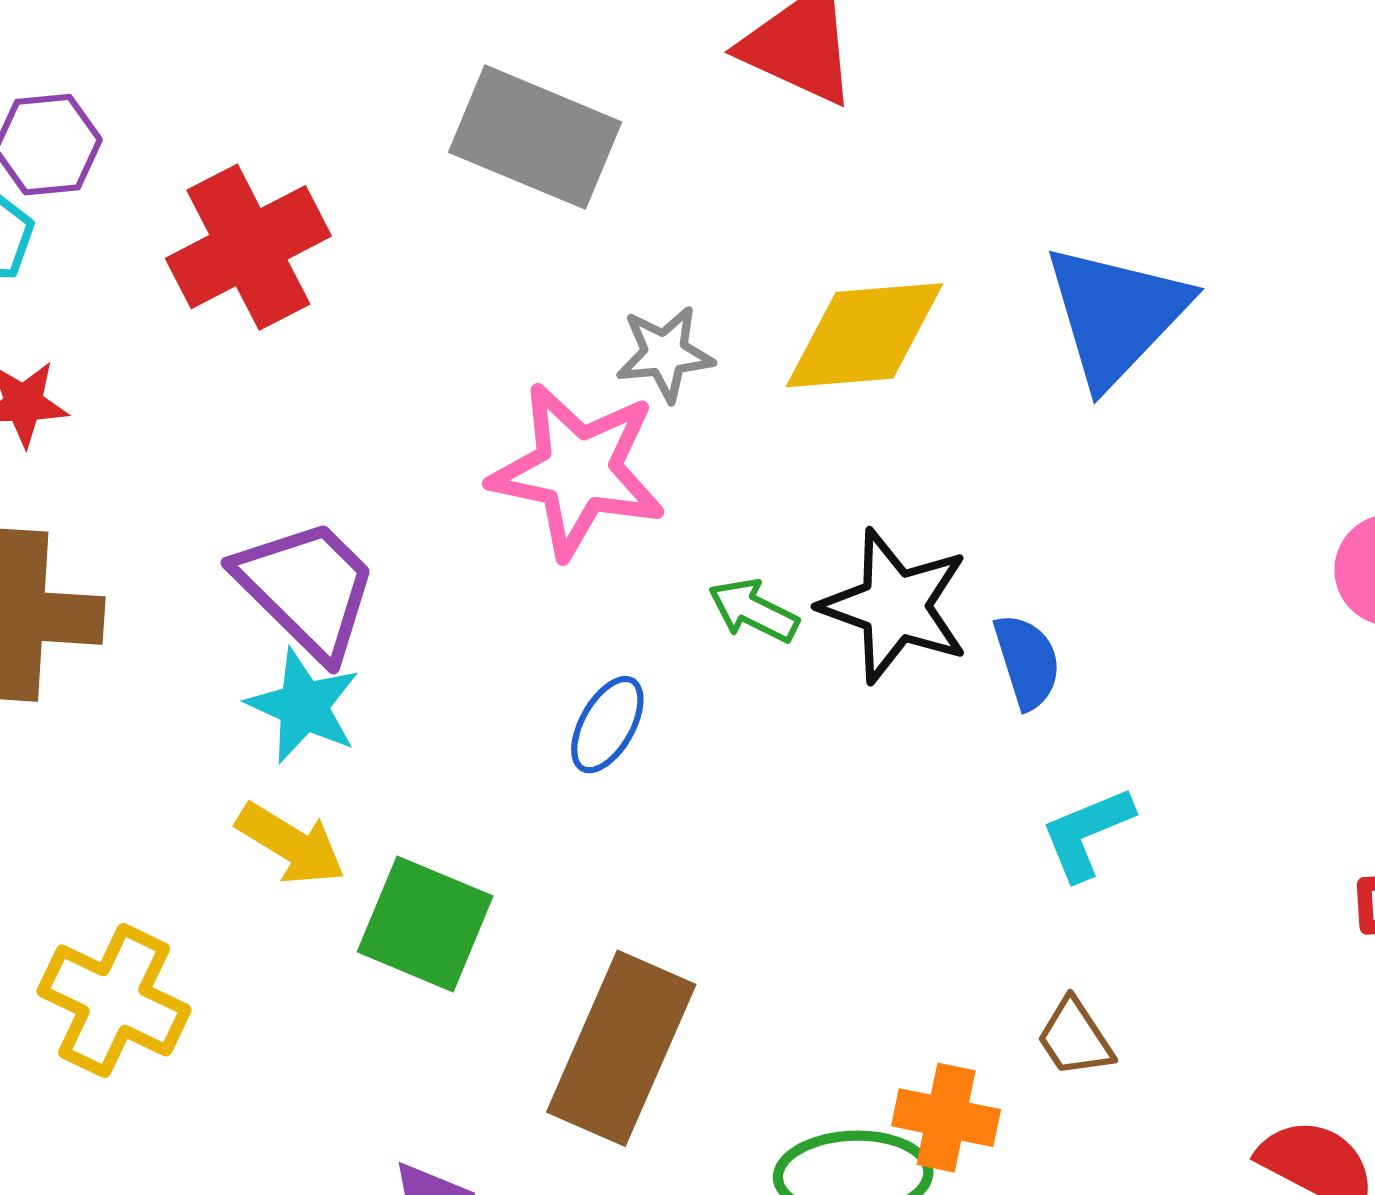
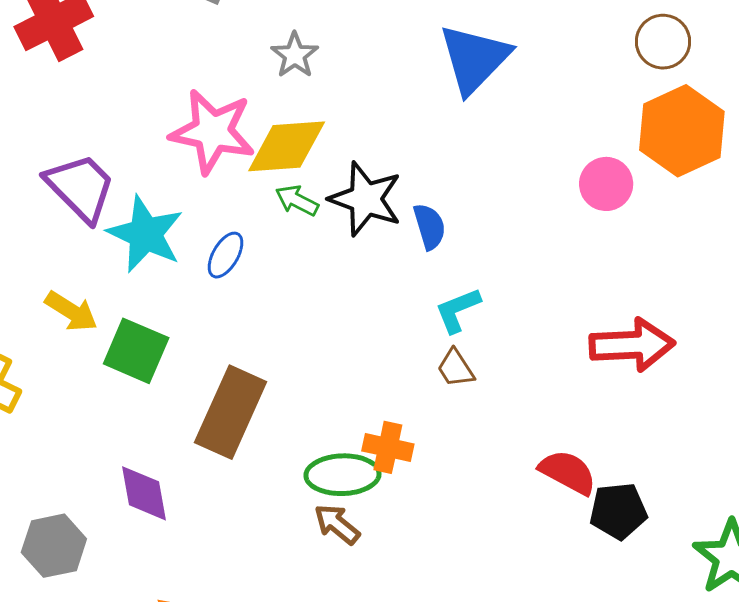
yellow diamond: (865, 335) -> (287, 146), moved
gray star: (665, 354) -> (295, 55), moved, turned -30
cyan star: (303, 706) -> (145, 234), moved, size x1.4
brown trapezoid: (1075, 1038) -> (456, 368), moved

